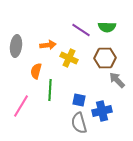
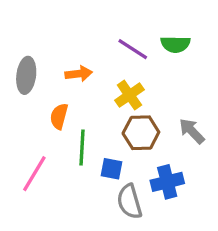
yellow cross: (69, 58) -> (129, 95), moved, turned 30
brown hexagon: (105, 58) -> (141, 133), moved
blue square: (79, 100) -> (111, 169), moved

